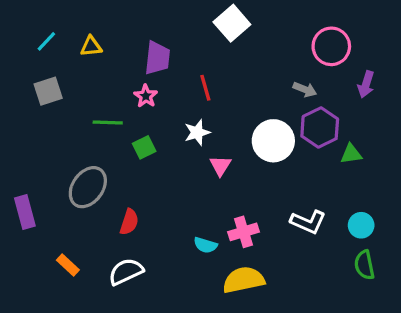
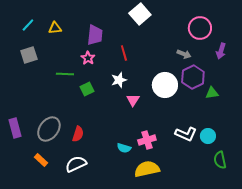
gray ellipse: (88, 187) -> (49, 129), moved
cyan circle: (361, 225) -> (208, 136), moved

